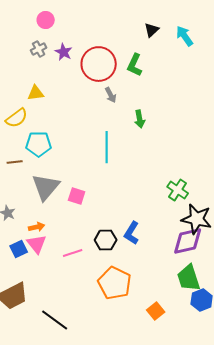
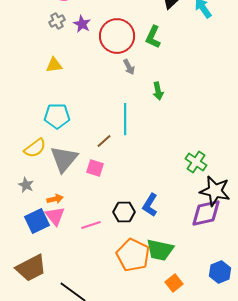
yellow semicircle: (17, 118) -> (35, 148), moved
brown line: (15, 162) -> (104, 141), moved, turned -35
blue square: (19, 249) -> (37, 221), size x1.4
green trapezoid: (189, 278) -> (160, 250), moved, turned -60

